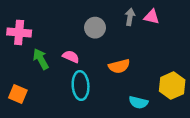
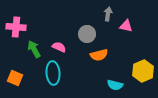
pink triangle: (152, 17) -> (126, 26), moved
gray circle: (95, 28) -> (87, 34), moved
cyan ellipse: (81, 86) -> (53, 73), moved

